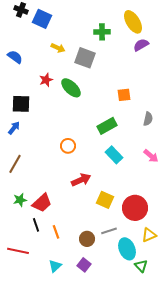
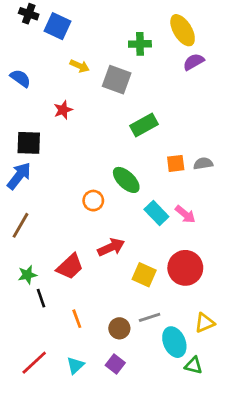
green ellipse: (71, 88) -> (126, 180), moved
orange square: (124, 95) -> (176, 163), moved
gray semicircle: (148, 119) -> (203, 163), turned -112
green rectangle: (107, 126) -> (144, 125), moved
blue arrow: (14, 128) -> (19, 176), size x1.5
pink arrow: (151, 156) -> (185, 214), moved
red trapezoid: (42, 203) -> (70, 267), moved
red circle: (135, 208) -> (185, 268), moved
black line: (36, 225) -> (41, 298), moved
red line: (18, 251) -> (34, 363), moved, turned -55
green triangle: (141, 266) -> (194, 365), turned -32

